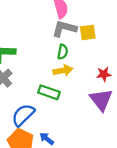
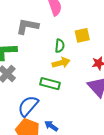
gray L-shape: (64, 29) -> (27, 26), moved
yellow square: (88, 32) -> (82, 35), moved

